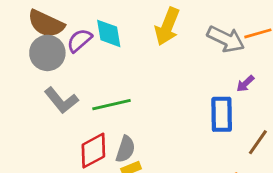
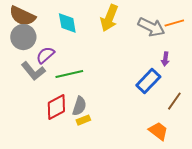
purple semicircle: (79, 40) -> (45, 55), moved
purple arrow: (245, 84) -> (165, 59), turned -40
blue rectangle: (222, 114) -> (148, 81), turned 45

